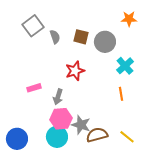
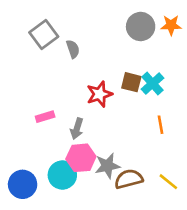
brown square: (81, 37) -> (131, 82), moved
gray circle: (105, 42) -> (141, 27), moved
cyan cross: (125, 66) -> (152, 84), moved
gray star: (81, 125) -> (107, 166), turned -30
cyan circle: (57, 137) -> (62, 175), moved

